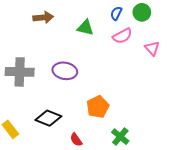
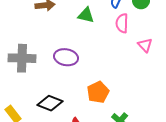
pink semicircle: (122, 36) -> (122, 23), turned 120
pink triangle: (152, 48) -> (145, 45), moved

